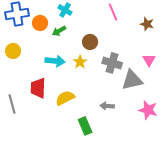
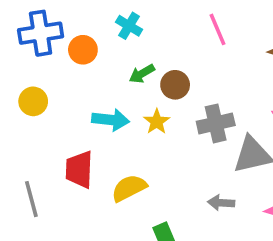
green arrow: (59, 31) -> (142, 74), moved
gray cross: (112, 63) -> (216, 123), turned -30
gray arrow: (107, 106) -> (221, 203), moved

